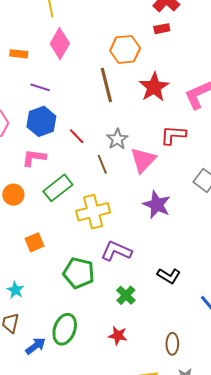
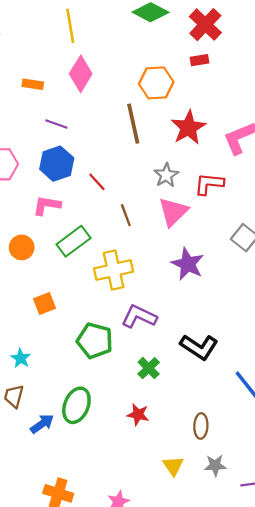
gray star: (117, 139) -> (166, 175), moved
black L-shape: (169, 276) -> (199, 347), size x1.4

